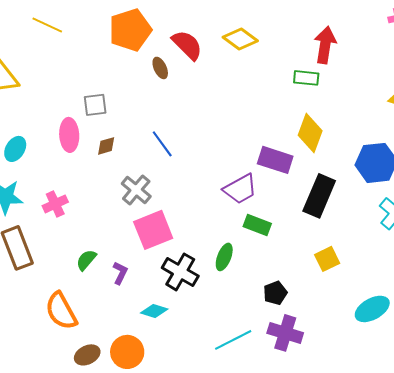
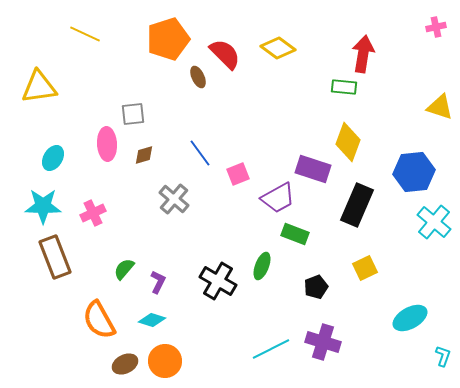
pink square: (153, 230) -> (238, 174), moved, size x0.6
black pentagon: (275, 293) -> (316, 287), moved
cyan diamond: (154, 311) -> (152, 320), moved

